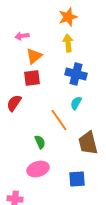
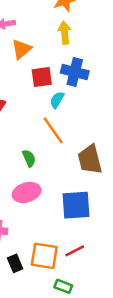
red square: (32, 78) -> (42, 77), moved
cyan semicircle: (76, 103) -> (57, 100), moved
blue square: (77, 179) -> (76, 205), size x1.4

